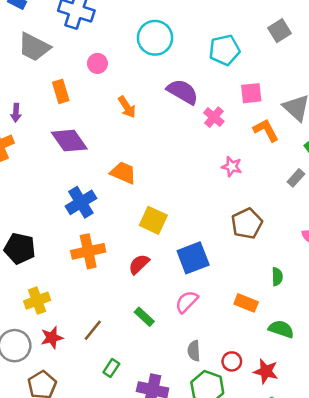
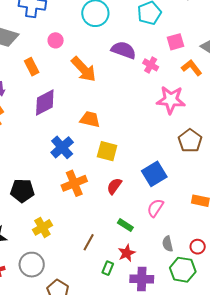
orange arrow: (127, 107) -> (84, 69), size x1.6
purple diamond: (69, 141) -> (45, 102), turned -72
pink star: (232, 167) -> (171, 100), size x1.8
yellow square: (153, 220) -> (107, 151), moved
red star: (52, 338) -> (127, 253), moved

